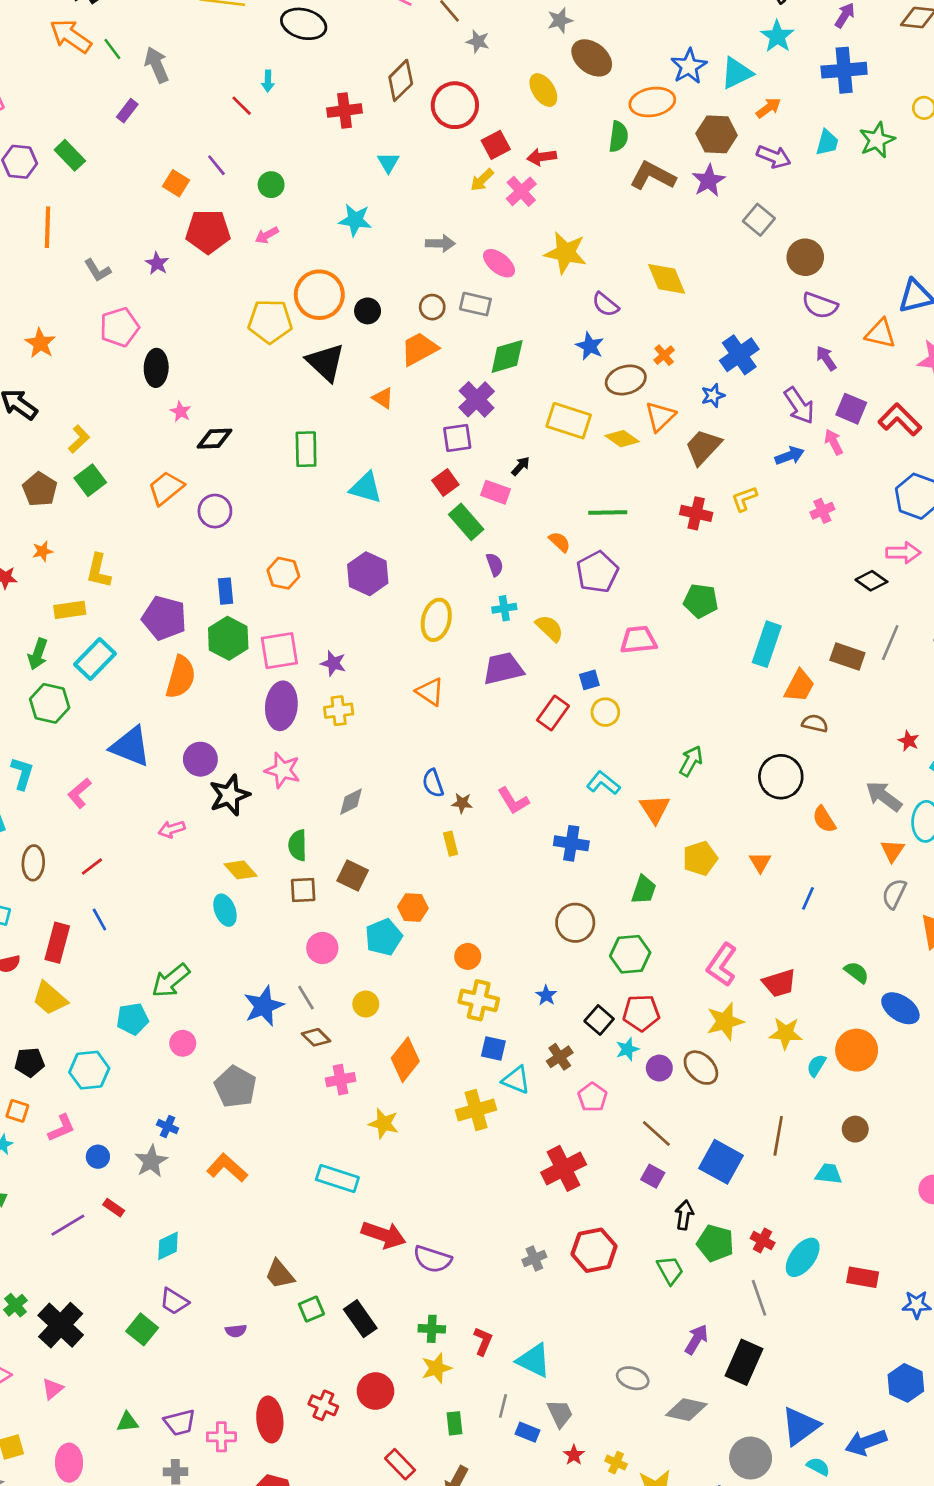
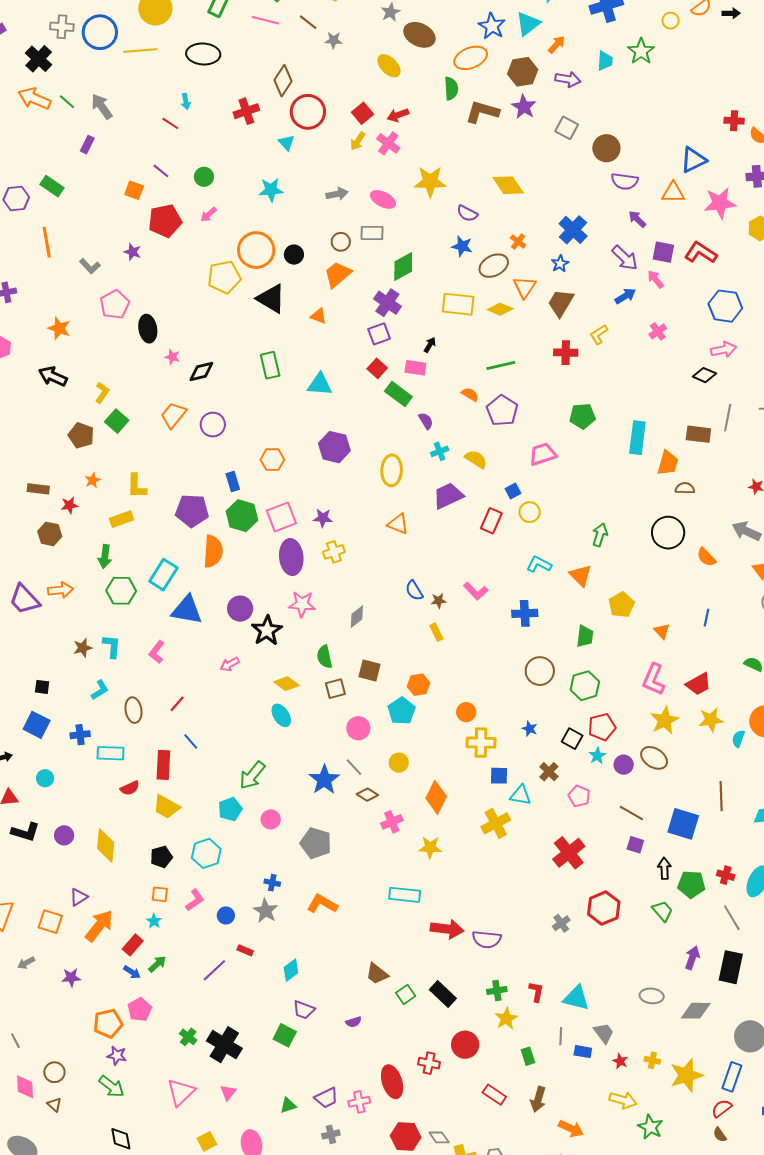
red circle: (455, 105) -> (308, 112), moved
cyan rectangle: (95, 659) -> (163, 575), moved
orange triangle: (760, 862) -> (662, 631), moved

